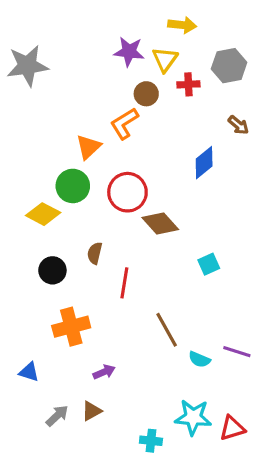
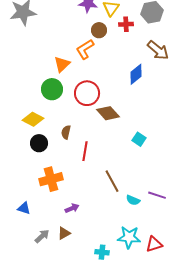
brown arrow: (238, 125) -> (158, 50), size x1.6
yellow diamond: (43, 214) -> (33, 119), moved
cyan square: (209, 264) -> (139, 139), turned -32

